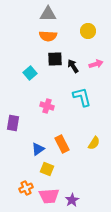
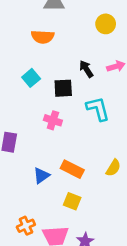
orange semicircle: (48, 36) -> (43, 37), moved
black square: (55, 59) -> (63, 88), moved
orange rectangle: (62, 144) -> (72, 169), turned -36
yellow square: (47, 169) -> (72, 201), moved

